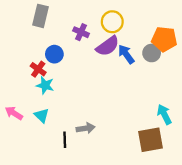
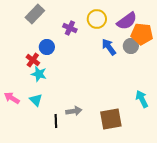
gray rectangle: (41, 16) -> (35, 14), turned 30
purple semicircle: (108, 46) -> (127, 21), moved
brown square: (150, 140) -> (111, 119), moved

